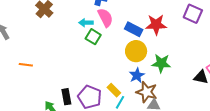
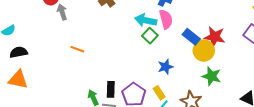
cyan arrow: (86, 23) -> (146, 20), size x1.5
yellow circle: (136, 51) -> (204, 51), moved
blue star: (137, 75) -> (166, 67), moved

